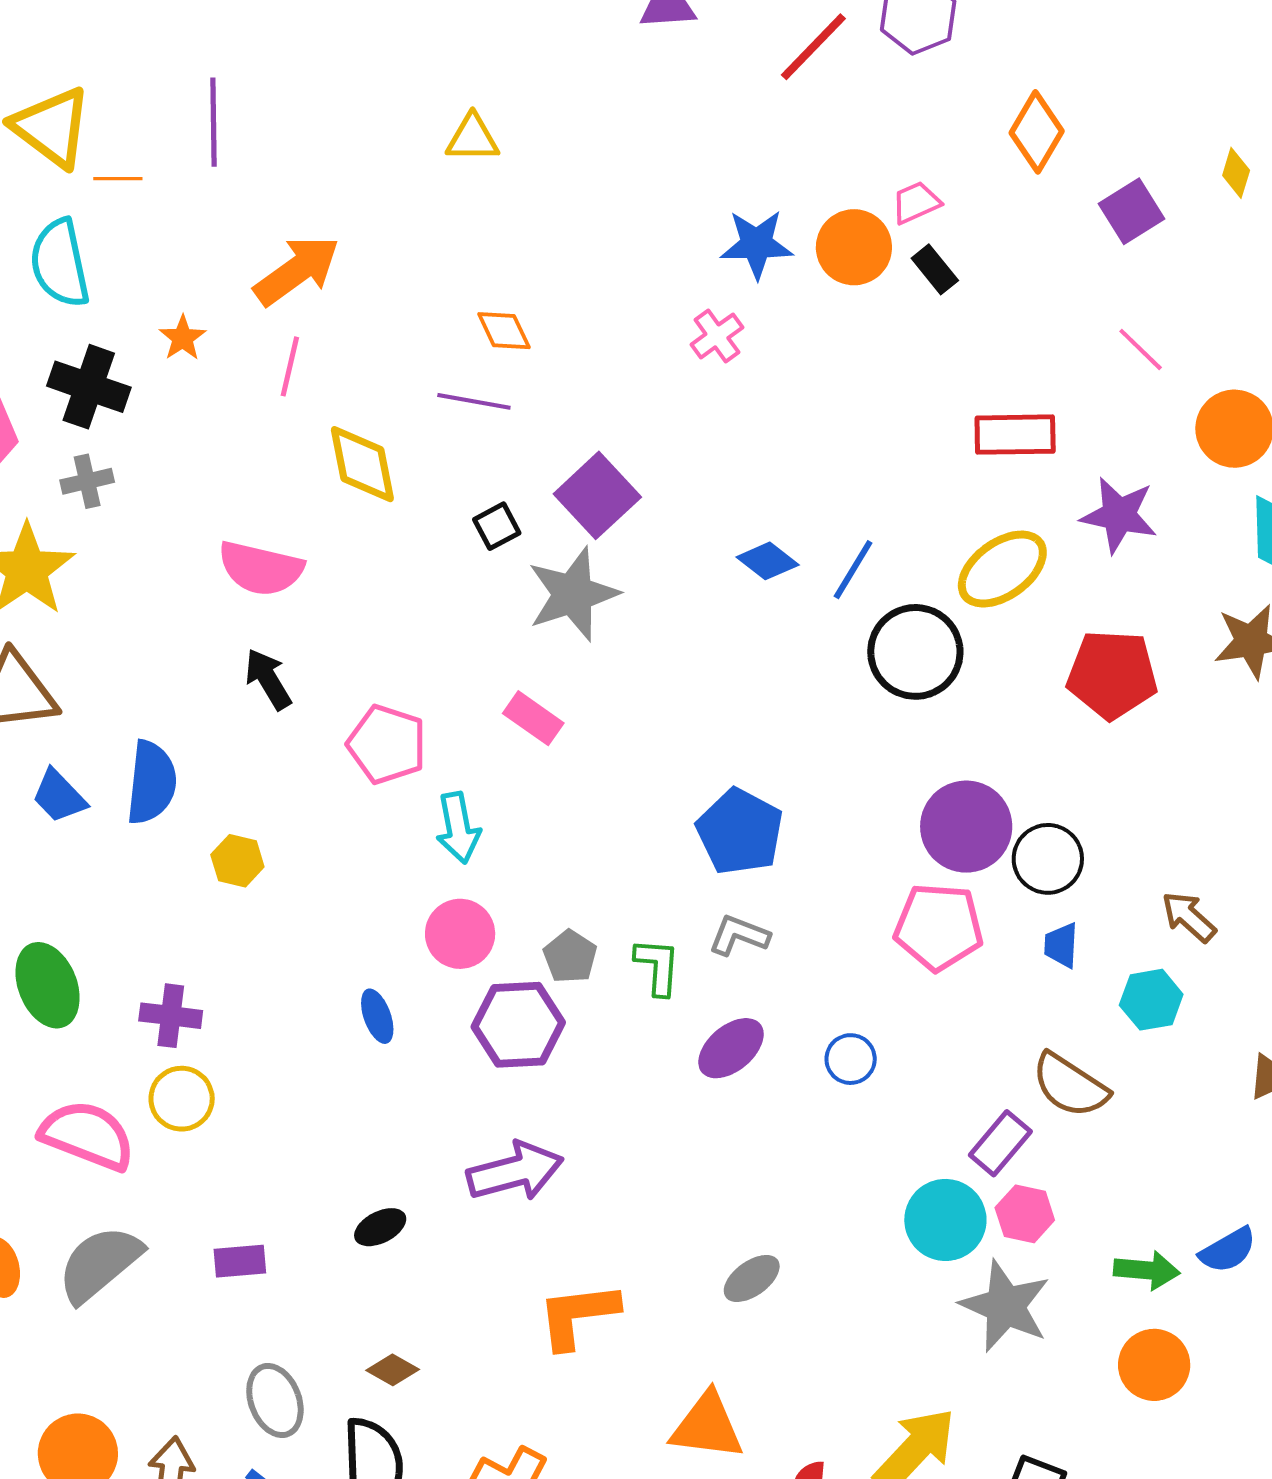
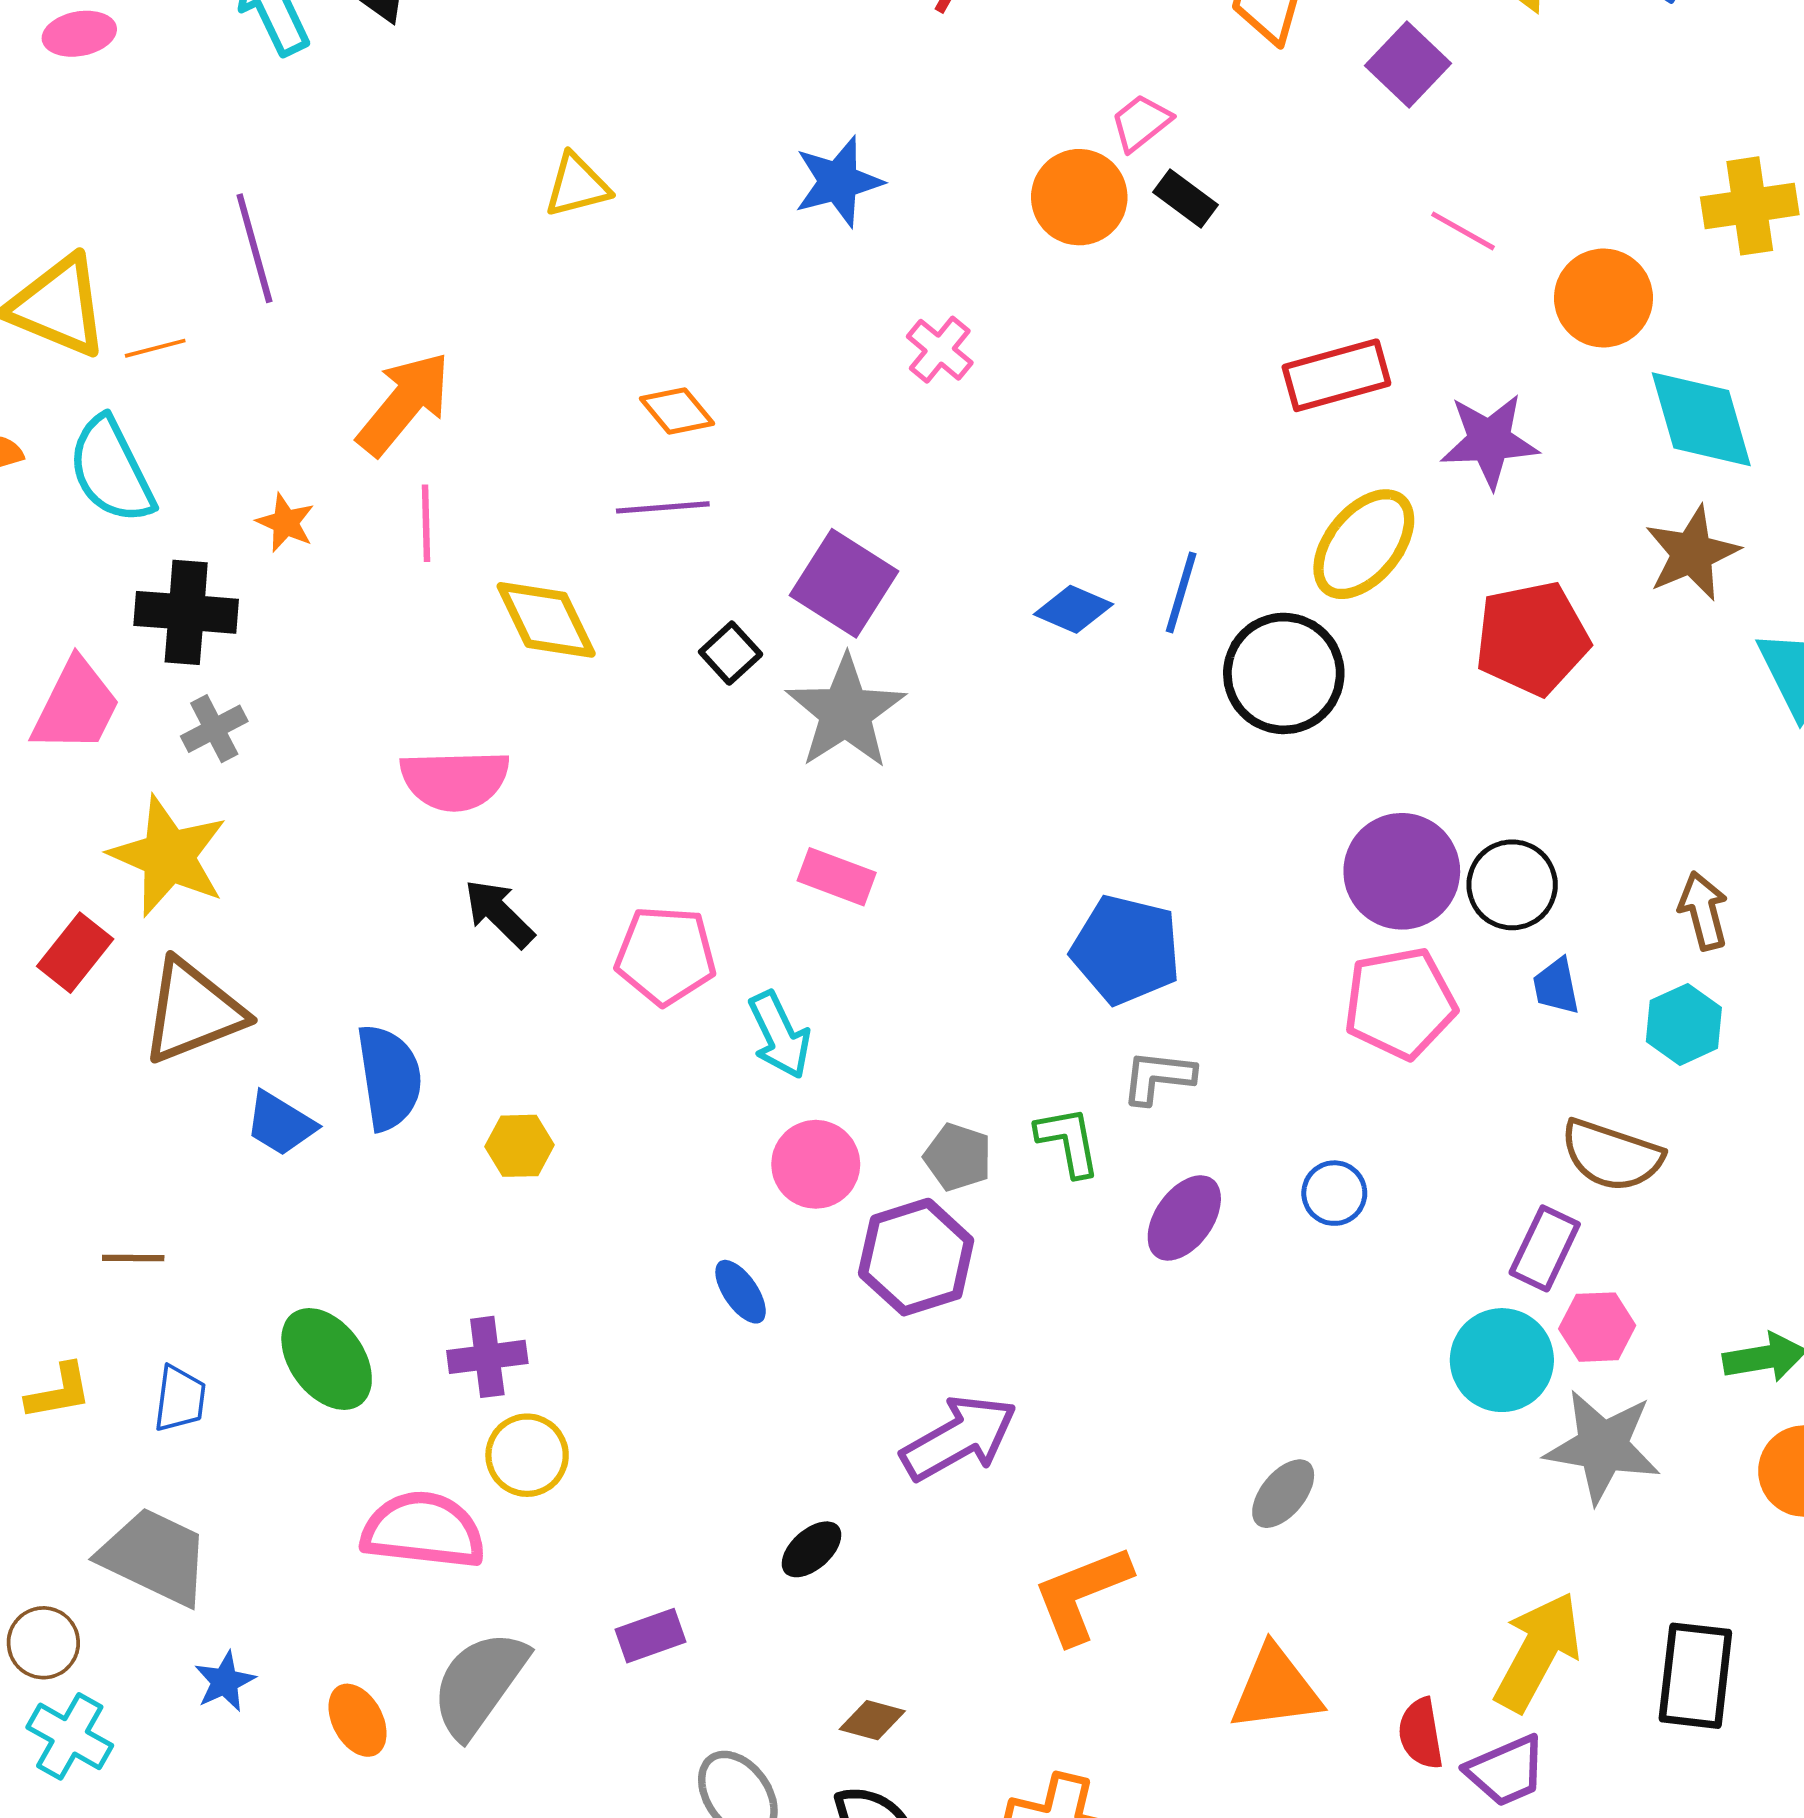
blue star: (757, 244) -> (838, 182), moved
brown arrow: (1189, 917) -> (1703, 911), turned 48

